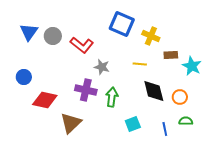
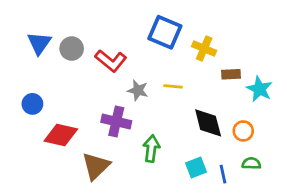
yellow line: (140, 64) -> (173, 86), moved
green arrow: (112, 97) -> (151, 149), moved
cyan square: (133, 124) -> (196, 167), moved

